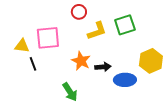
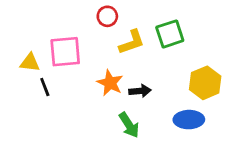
blue ellipse: (125, 80) -> (189, 120), moved
green arrow: (70, 92) -> (129, 125), moved

